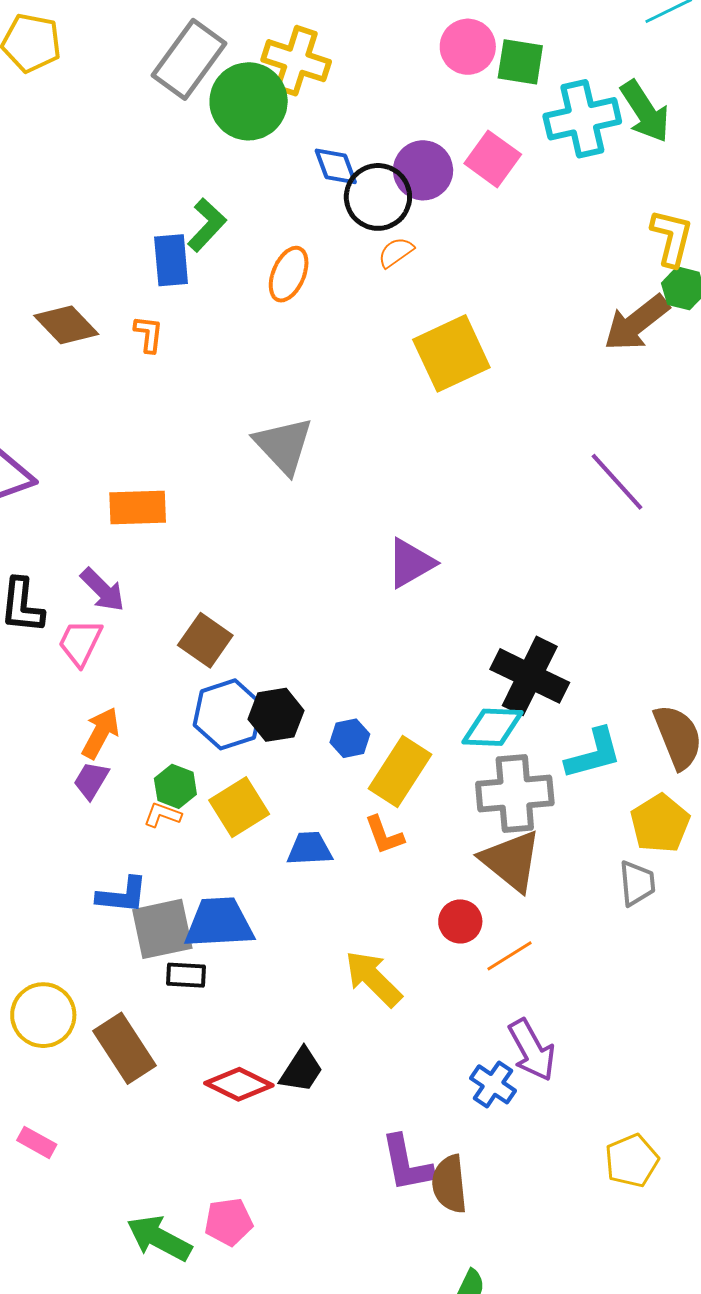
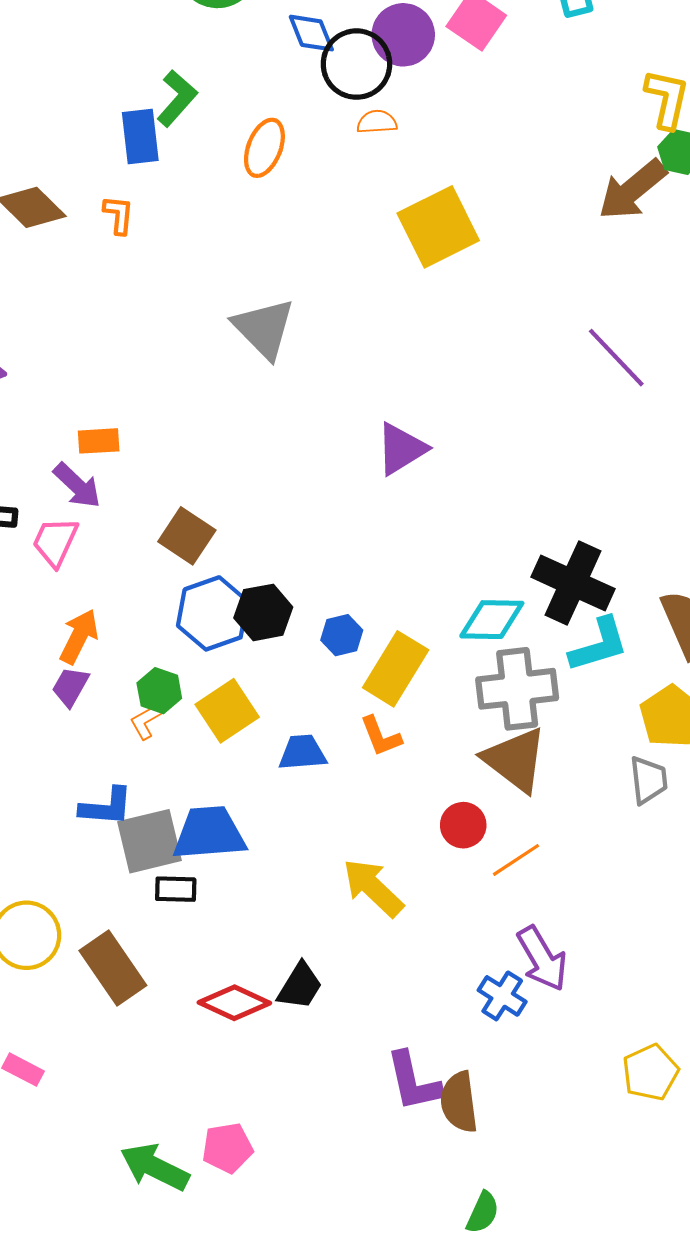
orange semicircle: (396, 252) -> (377, 122), turned 33
orange rectangle: (138, 508) -> (99, 441), moved, size x0.7
black cross: (530, 676) -> (573, 583), moved
orange L-shape: (162, 815) -> (146, 721), turned -48

